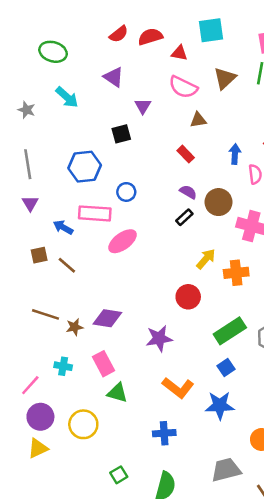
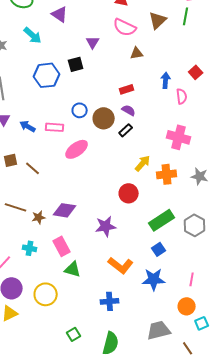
purple triangle: (114, 77) -> (60, 14), moved
red rectangle: (186, 154) -> (127, 89), moved, turned -64
blue hexagon: (85, 167) -> (47, 75), moved
brown circle: (218, 202) -> (104, 118), moved
pink rectangle: (95, 213) -> (55, 127), size x0.7
blue arrow: (63, 227) -> (28, 126), moved

